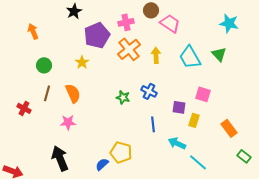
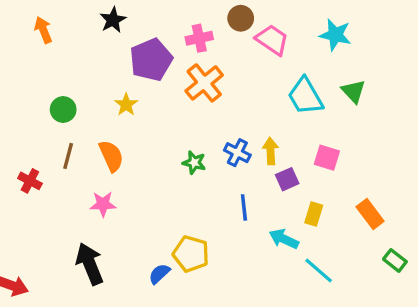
cyan star: (229, 23) -> (335, 35), moved
orange arrow: (33, 31) -> (43, 30), moved
yellow arrow: (156, 55) -> (271, 151), moved
purple square: (179, 107) -> (287, 179), turned -32
yellow rectangle: (194, 120) -> (314, 214), moved

